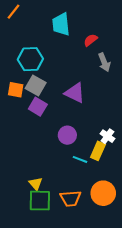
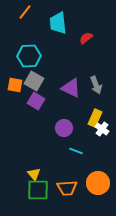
orange line: (13, 12) -> (25, 12), moved
gray arrow: (104, 62) -> (96, 85), moved
yellow rectangle: (98, 151) -> (95, 118), moved

